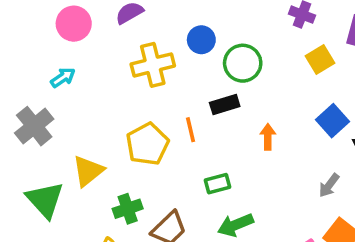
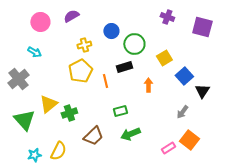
yellow square: (320, 60) -> (164, 58), moved
yellow cross: (153, 65) -> (84, 45), size x0.6
cyan arrow: (63, 78) -> (34, 52), turned 64
yellow pentagon: (147, 144) -> (80, 71), moved
green cross: (128, 209) -> (69, 113), moved

